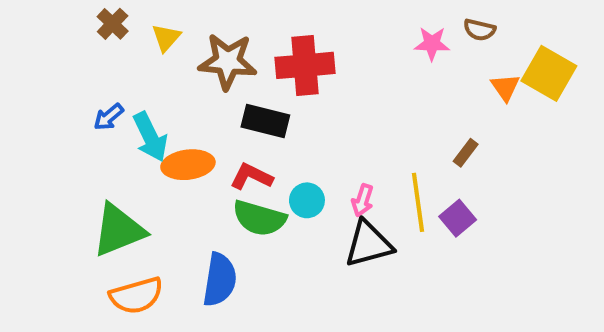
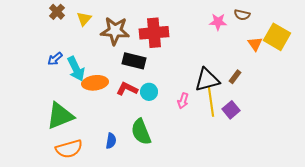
cyan circle: (307, 200) -> (149, 92), moved
green semicircle: (259, 218) -> (141, 132), moved, turned 52
black triangle: (368, 244) -> (207, 80), moved
blue semicircle: (220, 280) -> (111, 141), size x0.6

